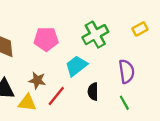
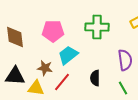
green cross: (95, 35) -> (97, 27), turned 30
cyan trapezoid: (76, 66) -> (68, 55), moved

